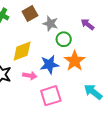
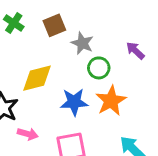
pink arrow: (30, 76) -> (28, 134), moved

